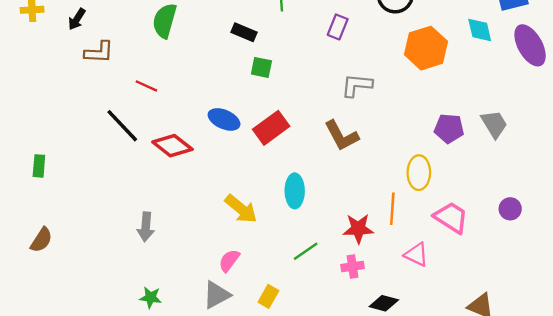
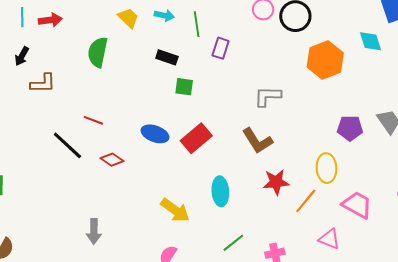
purple rectangle: (338, 27) -> (221, 48), moved
red line: (146, 86) -> (93, 120), moved
red diamond: (172, 146) -> (112, 160), size x0.7
orange line: (392, 209) -> (306, 201), turned 40
red star: (358, 229) -> (276, 182), moved

